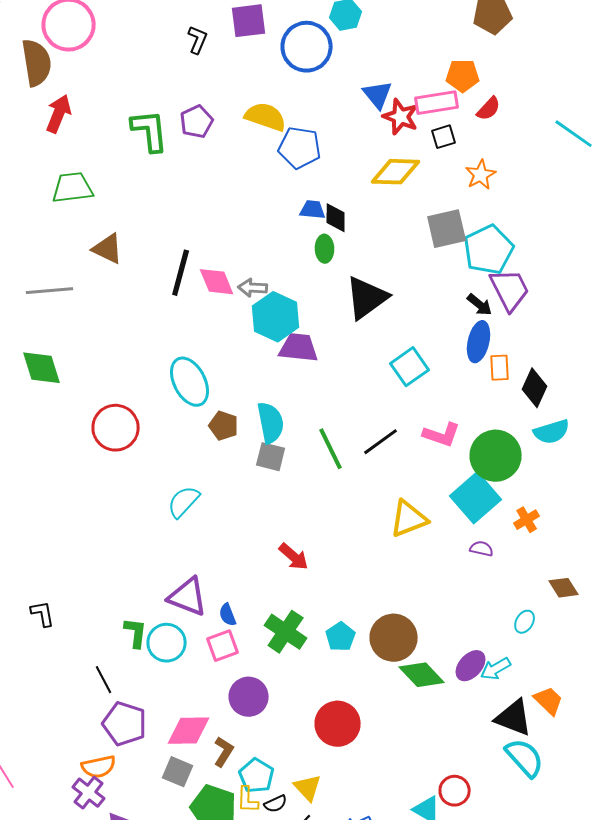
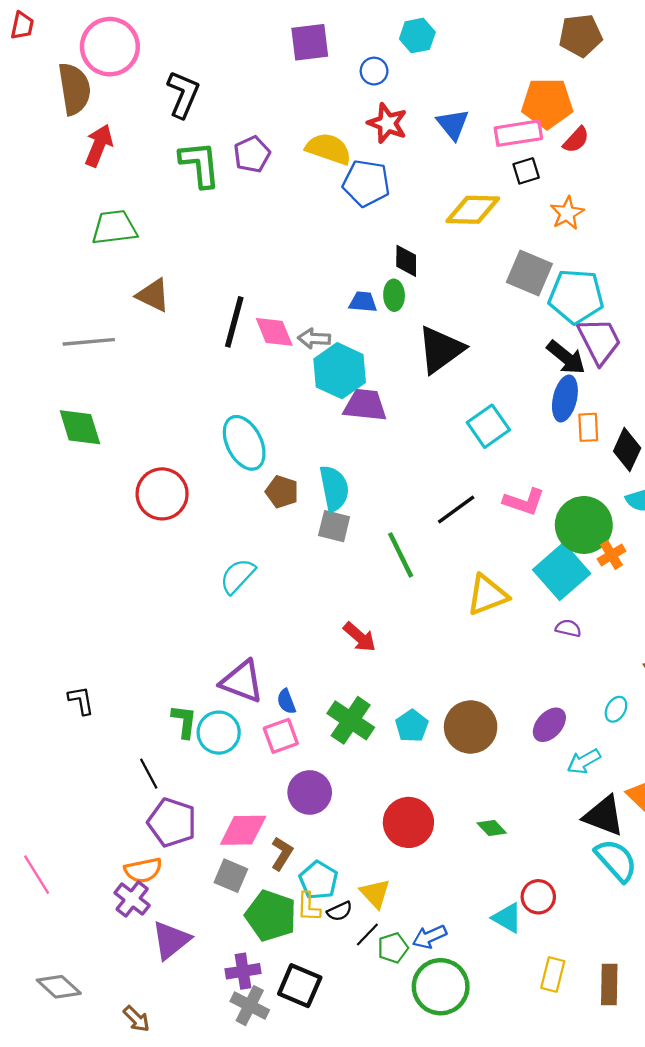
black L-shape: (198, 40) -> (183, 94), moved, size x1.5
blue circle: (307, 47) -> (374, 71), size x0.5
orange pentagon: (463, 76) -> (547, 103), size x1.4
red star: (401, 117) -> (387, 123), moved
blue trapezoid: (313, 210) -> (363, 302), moved
gray square: (447, 229) -> (529, 273), turned 36
cyan pentagon: (489, 250) -> (576, 296), turned 30
black arrow: (480, 305) -> (566, 357), size x1.4
green line: (331, 449) -> (401, 555), moved
orange cross: (527, 520) -> (612, 555), moved
purple ellipse: (471, 666) -> (549, 725), moved
green diamond: (422, 675) -> (492, 828), moved, size x0.6

